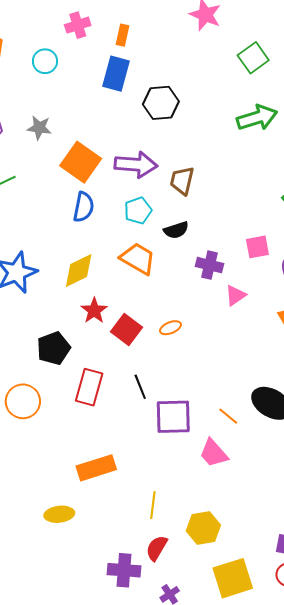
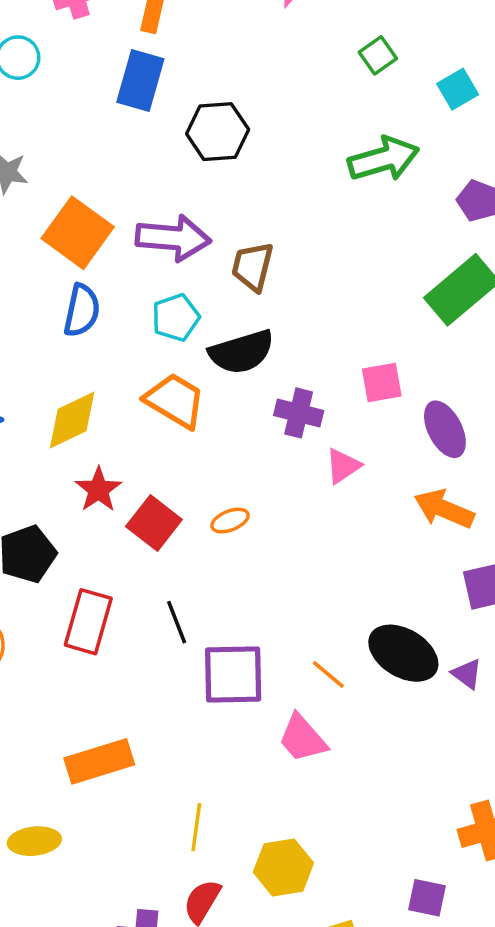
green square: (253, 58) -> (378, 55), size x0.7
black semicircle: (176, 230) -> (242, 352), size x1.5

